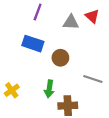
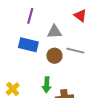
gray triangle: (71, 22) -> (54, 32), moved
gray line: (93, 79) -> (75, 51), moved

